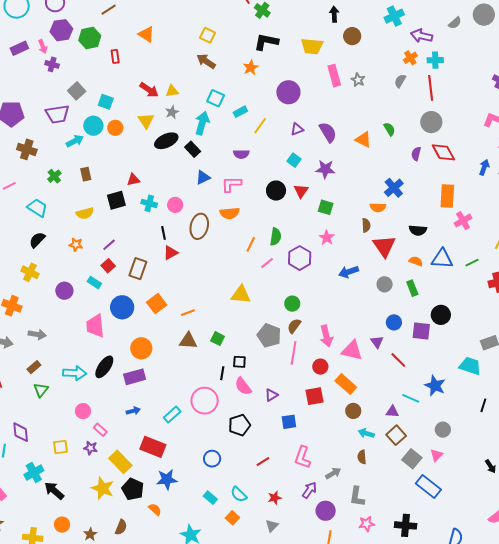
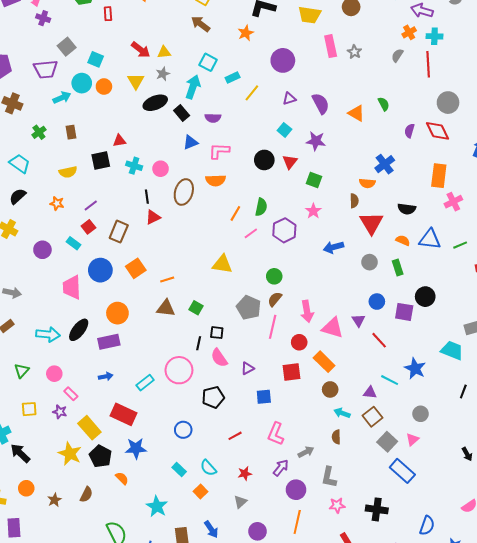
gray circle: (431, 122) -> (448, 103), moved
purple semicircle: (241, 154) -> (213, 118), moved
green triangle: (41, 390) -> (22, 371), moved

